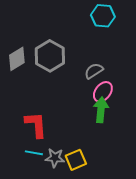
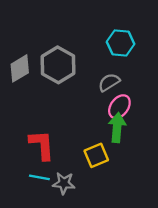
cyan hexagon: (103, 16) -> (121, 43), moved
yellow square: (76, 160) -> (96, 155), moved

